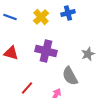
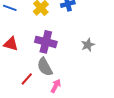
gray semicircle: (70, 76) -> (45, 67), moved

